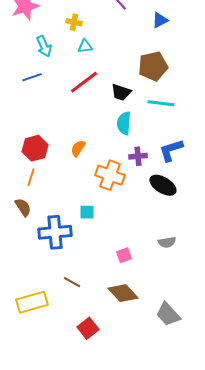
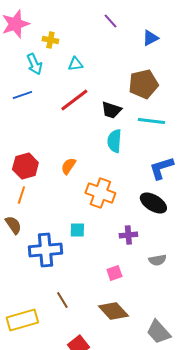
yellow cross: (74, 22) -> (50, 40), moved
purple cross: (138, 156) -> (128, 235), moved
brown line: (72, 282) -> (62, 300), turned 30

